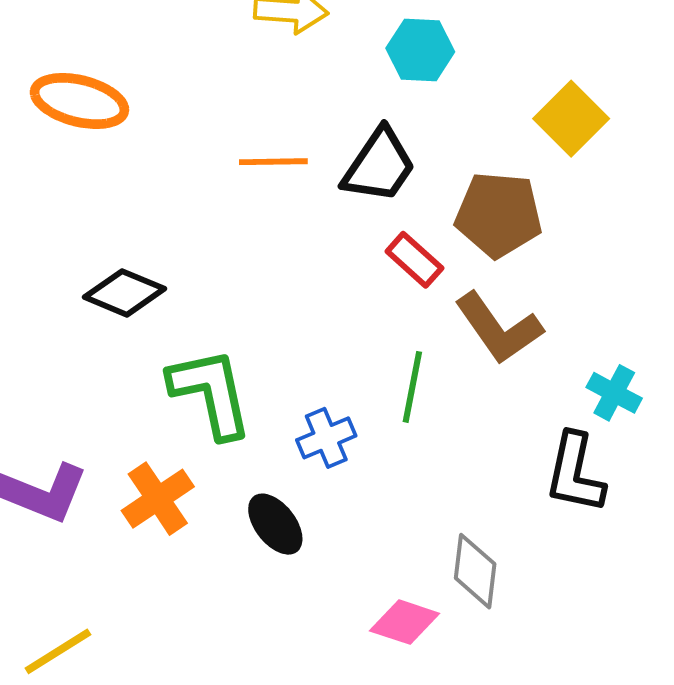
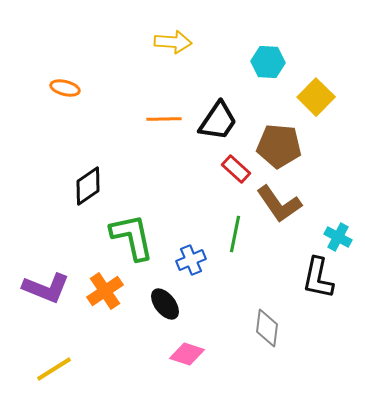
cyan hexagon: (420, 50) -> (268, 62), moved
orange ellipse: (79, 101) -> (65, 88), size x0.6
black diamond: (125, 293) -> (88, 186), turned -57
pink diamond: (405, 622) -> (187, 354), moved

